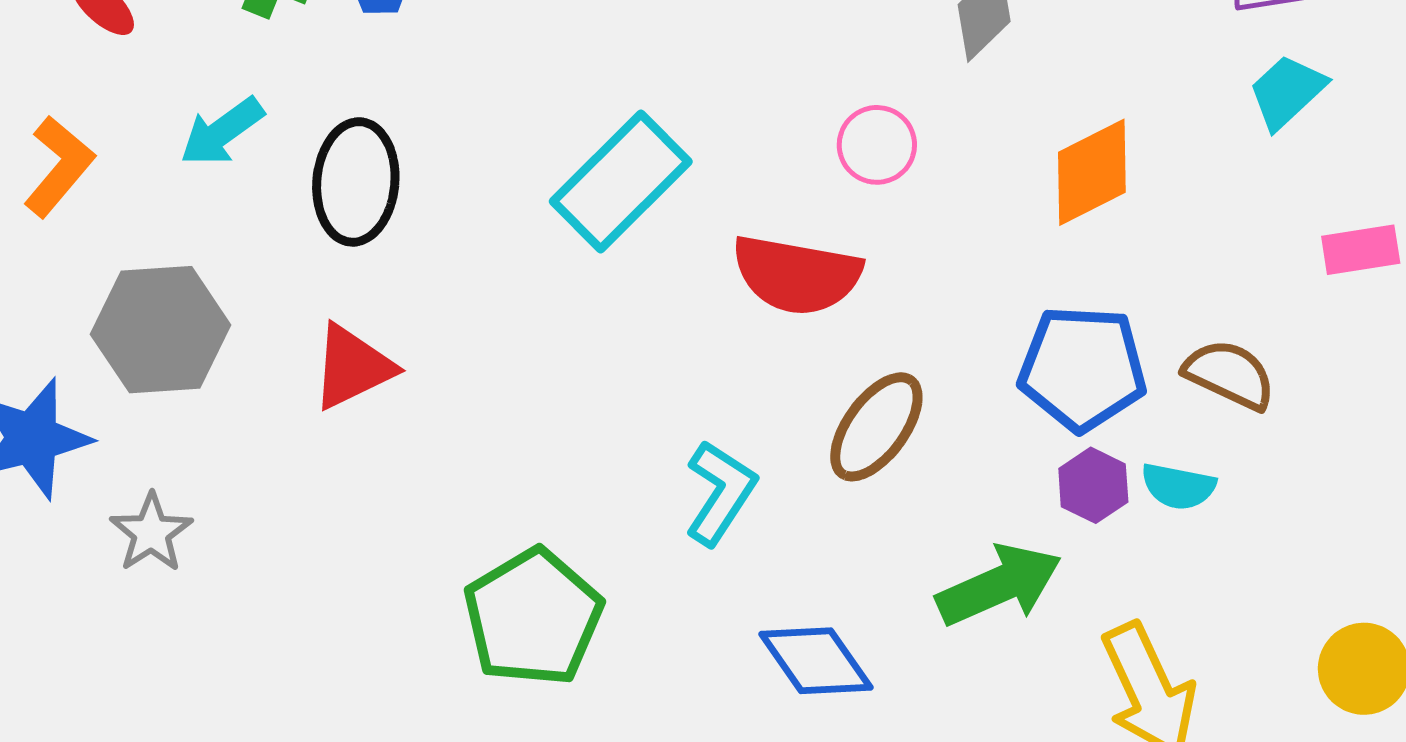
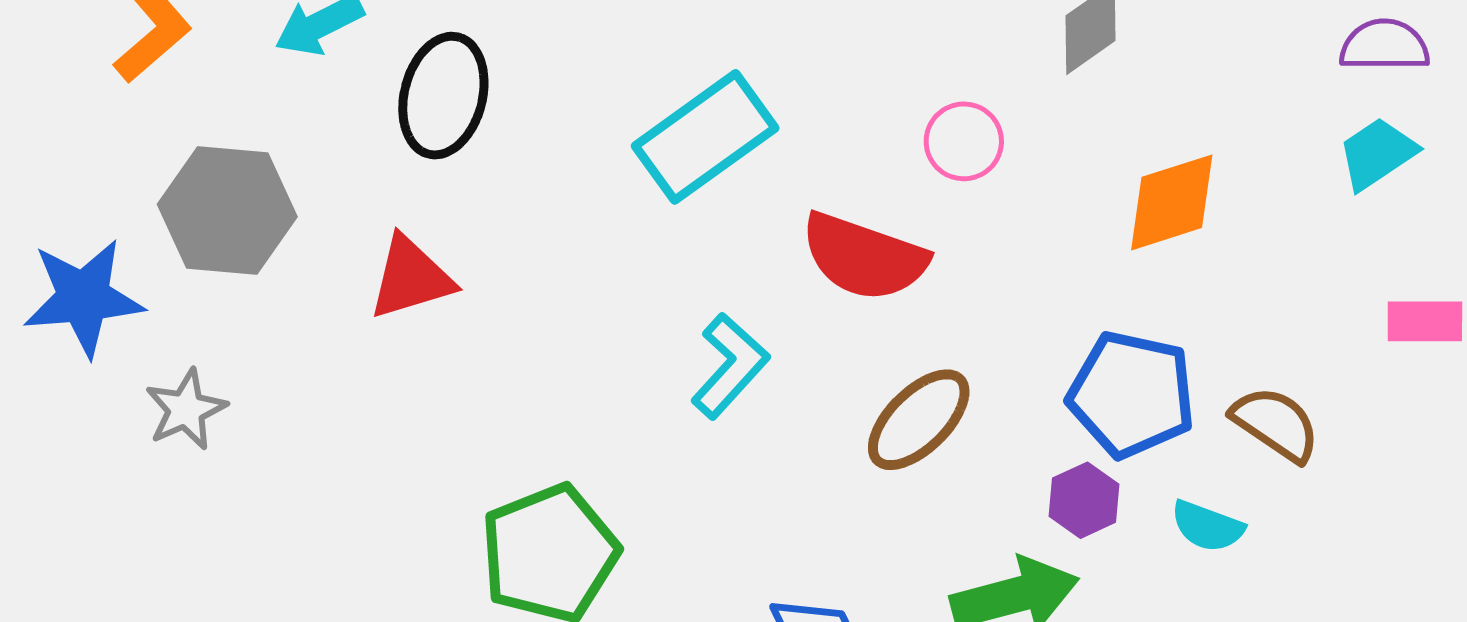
purple hexagon: (1093, 485) -> (1084, 500), moved
cyan L-shape: (720, 493) -> (730, 366), moved

